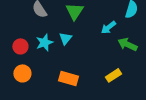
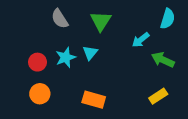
yellow rectangle: (113, 75) -> (158, 96), moved

